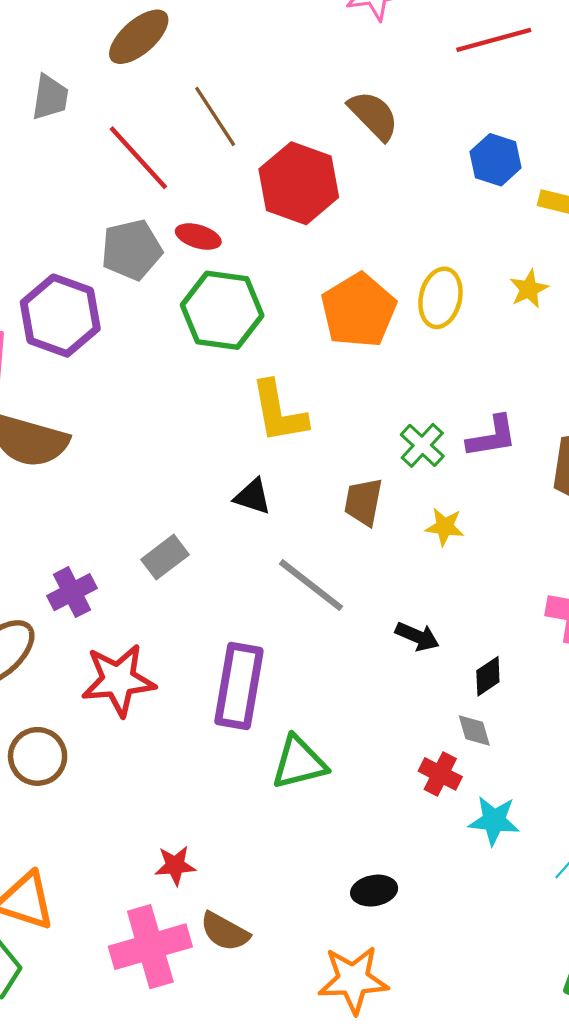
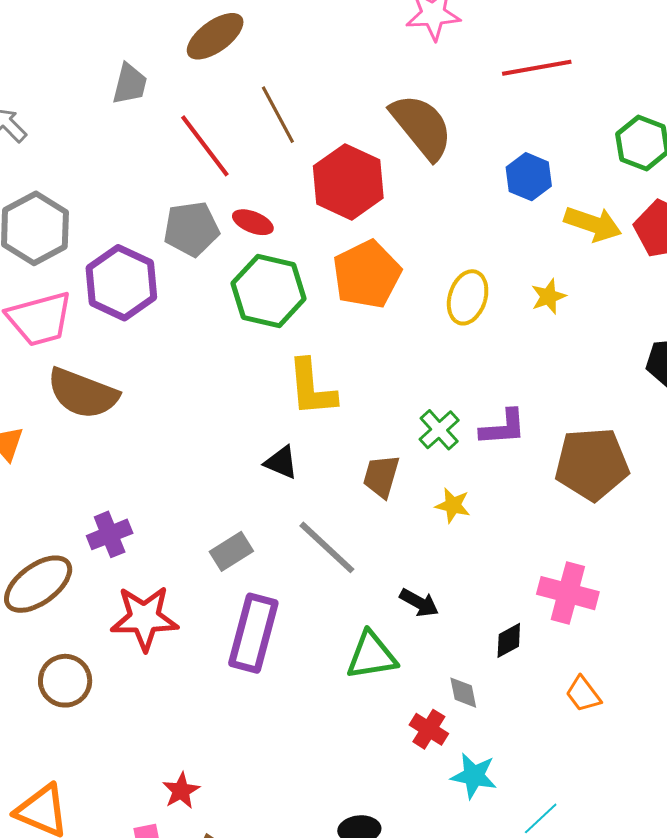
brown semicircle: (374, 115) -> (422, 126), size x1.4
orange pentagon: (358, 310) -> (367, 274), moved
gray rectangle: (165, 557) -> (231, 551), moved
black diamond: (488, 676) -> (509, 640), moved
green triangle: (299, 763) -> (371, 656), moved
red star: (175, 865) -> (181, 791), turned -30

